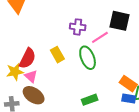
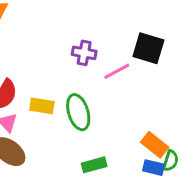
yellow rectangle: (57, 55) -> (42, 106), moved, turned -56
green ellipse: (88, 58) -> (78, 112), moved

